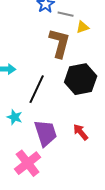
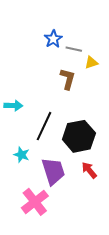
brown L-shape: (60, 43) -> (68, 79), size x0.7
black hexagon: (81, 79) -> (79, 136), moved

